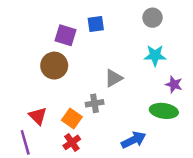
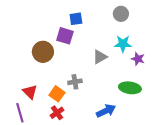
purple square: (66, 35) -> (65, 36), moved
gray triangle: (113, 78) -> (100, 57), moved
purple star: (174, 84) -> (138, 59), moved

